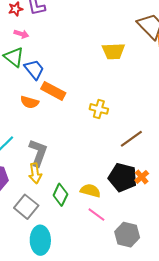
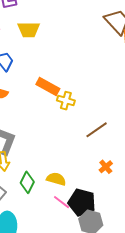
yellow trapezoid: (113, 51) -> (29, 30), moved
orange rectangle: (53, 91) -> (48, 86), moved
black pentagon: (123, 177) -> (82, 202), moved

